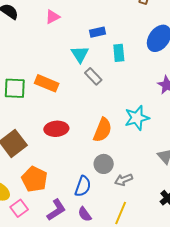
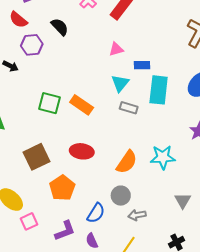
pink triangle: (53, 17) -> (116, 49), moved
cyan rectangle: (119, 53) -> (159, 90), size x1.6
gray rectangle: (93, 76) -> (129, 108), turned -42
orange pentagon: (34, 179) -> (62, 188), moved

